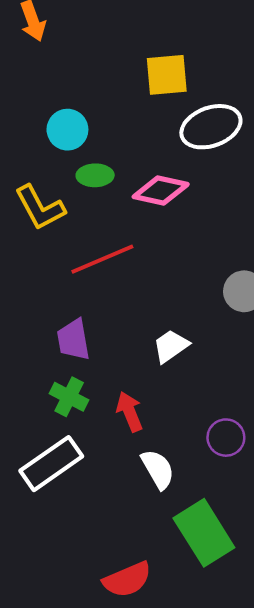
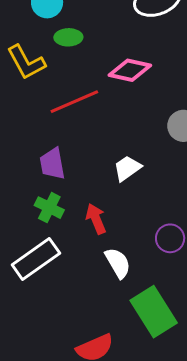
pink diamond: (161, 191) -> (130, 70), moved

